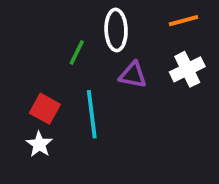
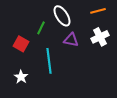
white ellipse: (116, 30) -> (62, 16), turned -30
red square: (45, 109) -> (21, 44), moved

